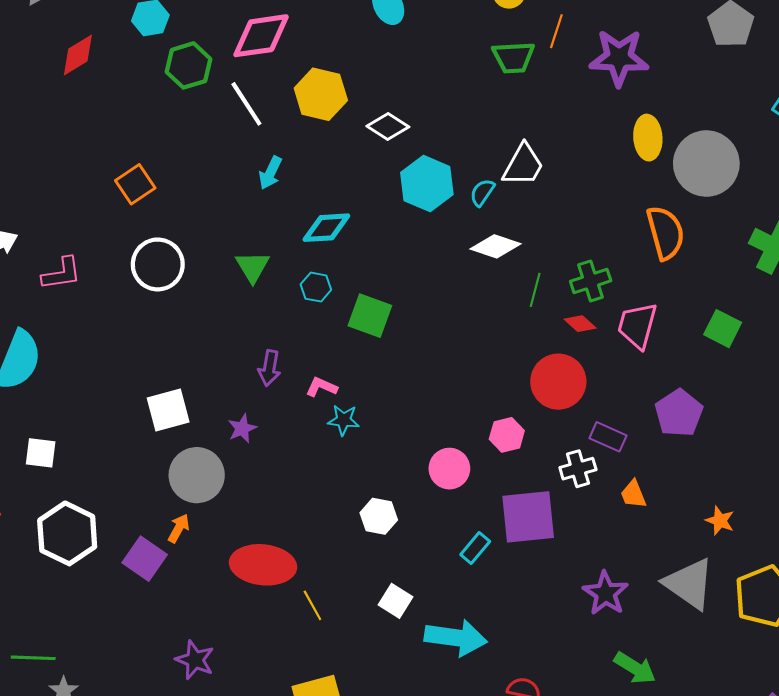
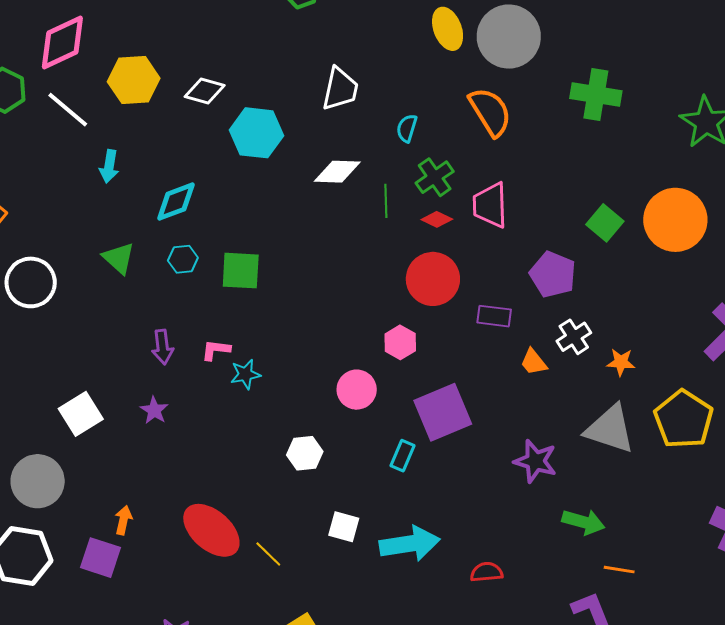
cyan semicircle: (482, 192) -> (407, 128), moved
green square: (723, 329) -> (605, 223), moved, turned 30
white cross: (578, 469) -> (574, 337), moved
gray circle: (197, 475) -> (38, 481), moved
red ellipse: (263, 565) -> (211, 530), turned 52

